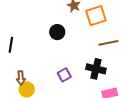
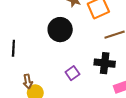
black circle: (57, 32) -> (60, 30), size x1.5

